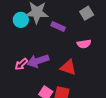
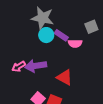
cyan circle: (21, 20) -> (46, 35), moved
pink semicircle: (84, 44) -> (75, 44), moved

